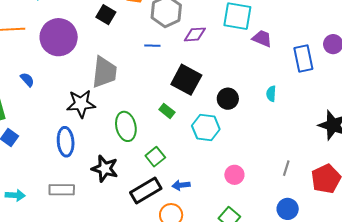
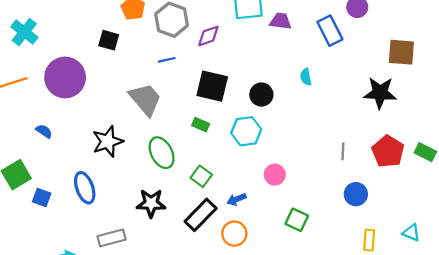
gray trapezoid: (104, 72) -> (145, 99), moved, turned -32
blue ellipse: (66, 142) -> (85, 188), moved
pink circle: (234, 175) -> (275, 175), moved

